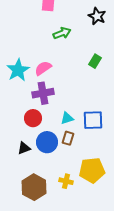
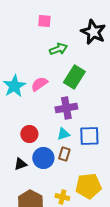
black star: (97, 16) -> (93, 32), size x1.4
green rectangle: (95, 61) -> (74, 77), moved, size x1.6
purple cross: (43, 93) -> (66, 108), moved

